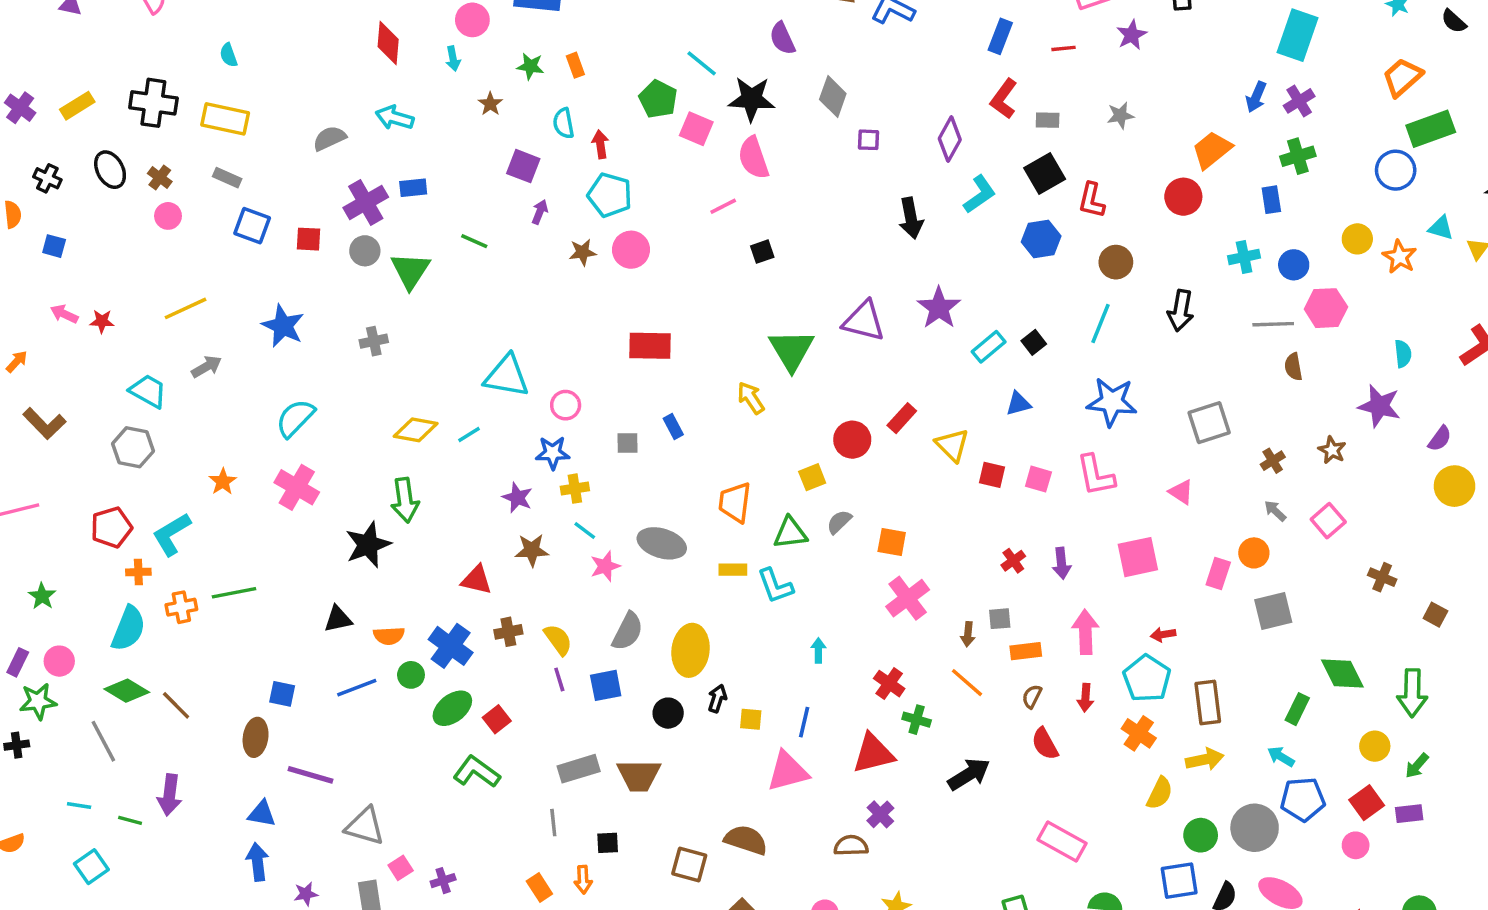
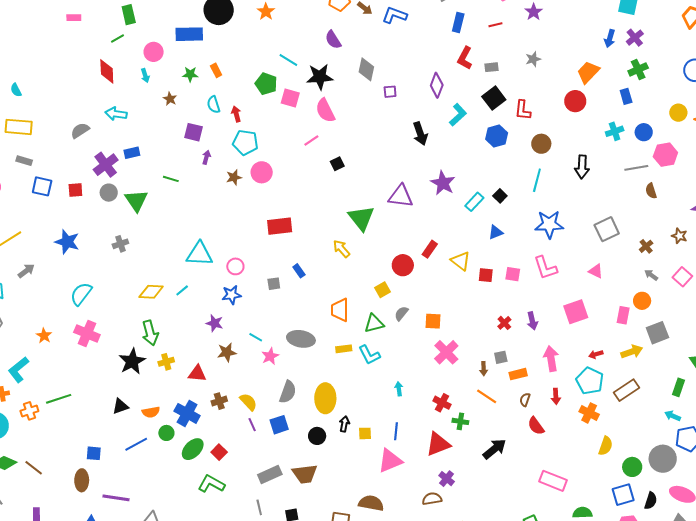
yellow cross: (575, 489) -> (166, 362), moved
brown rectangle: (1208, 703) -> (627, 390), turned 70
yellow arrow: (1205, 759) -> (632, 352), moved

